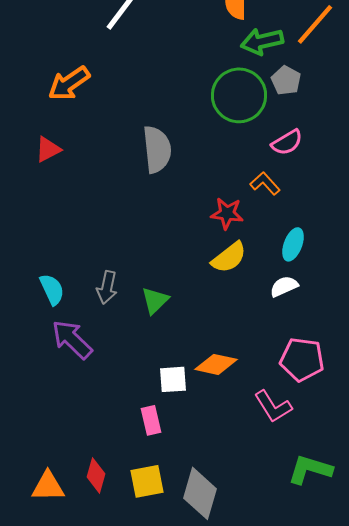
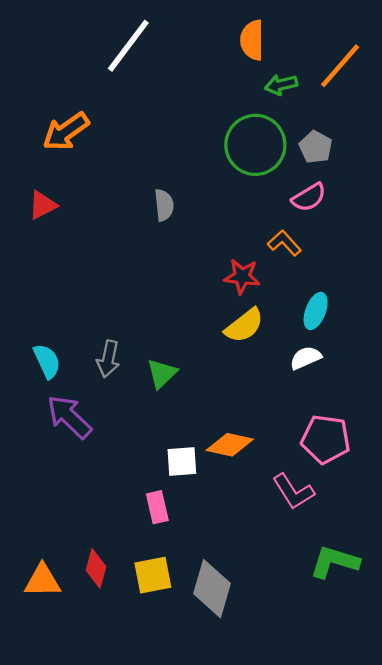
green arrow: (262, 41) -> (281, 85), size x0.7
gray pentagon: (286, 80) -> (316, 147), moved
gray semicircle: (157, 149) -> (164, 205), size x0.6

